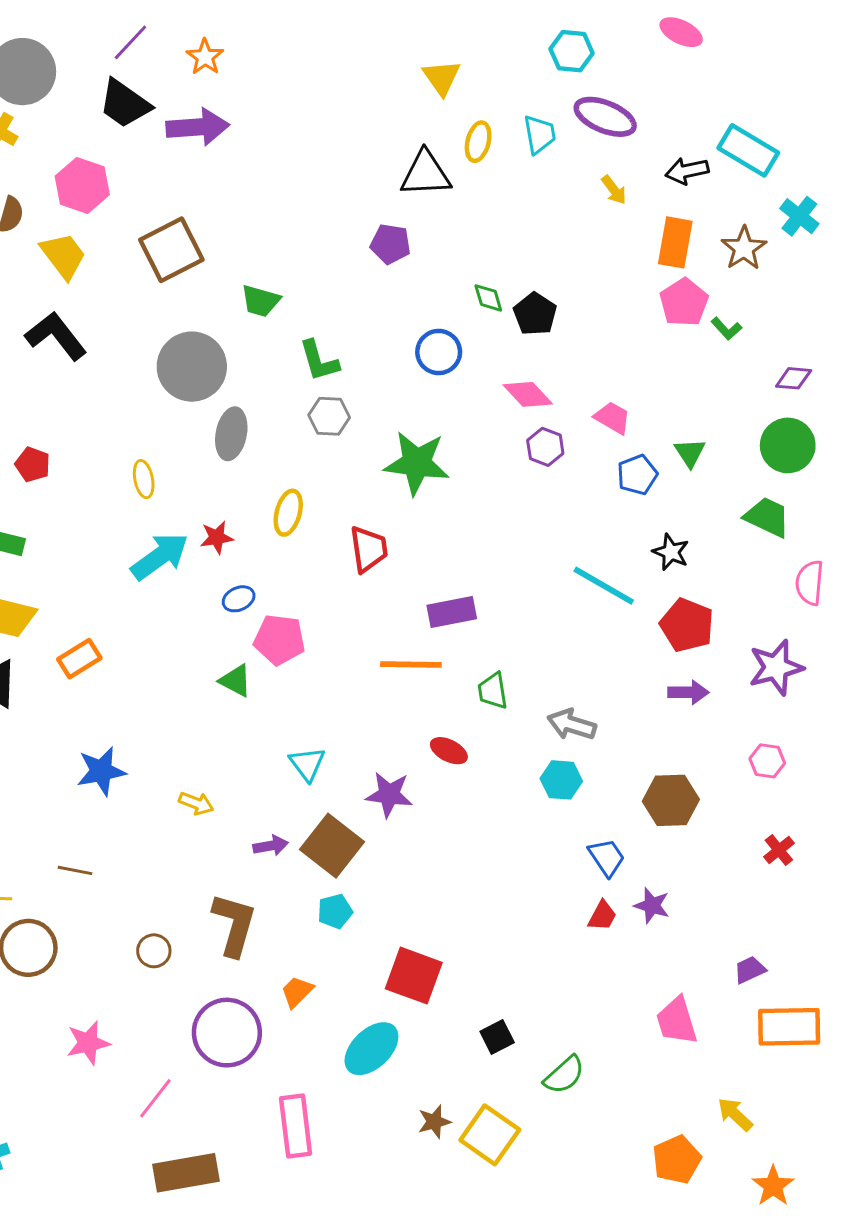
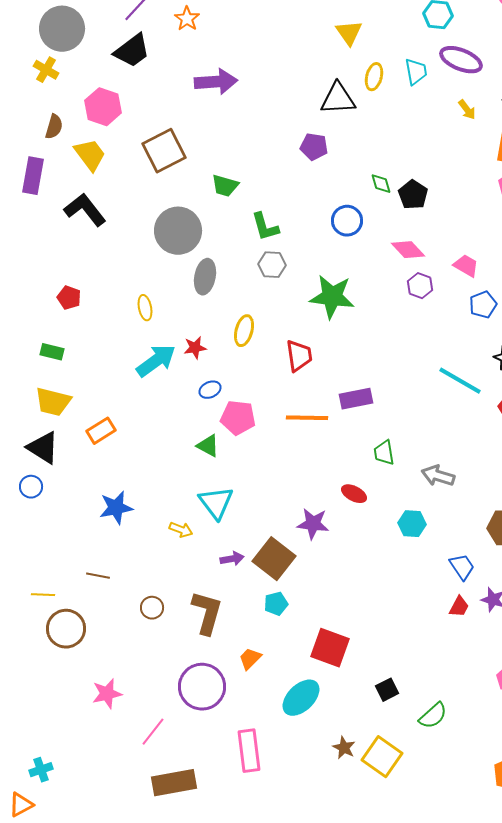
black trapezoid: (125, 104) -> (132, 51), turned -72
purple arrow: (198, 127) -> (216, 82), moved
orange line: (411, 665) -> (307, 418), moved
cyan triangle: (307, 764) -> (216, 503), moved, size x1.4
cyan hexagon: (561, 780) -> (412, 524), moved
brown circle: (154, 951) -> (152, 608), moved
brown star: (434, 1122) -> (344, 748), turned -30

